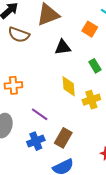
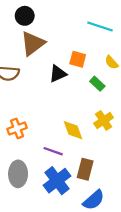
orange square: (90, 29) -> (78, 59), moved
yellow diamond: (69, 86) -> (73, 130), moved
blue cross: (36, 141) -> (57, 181), size x1.4

